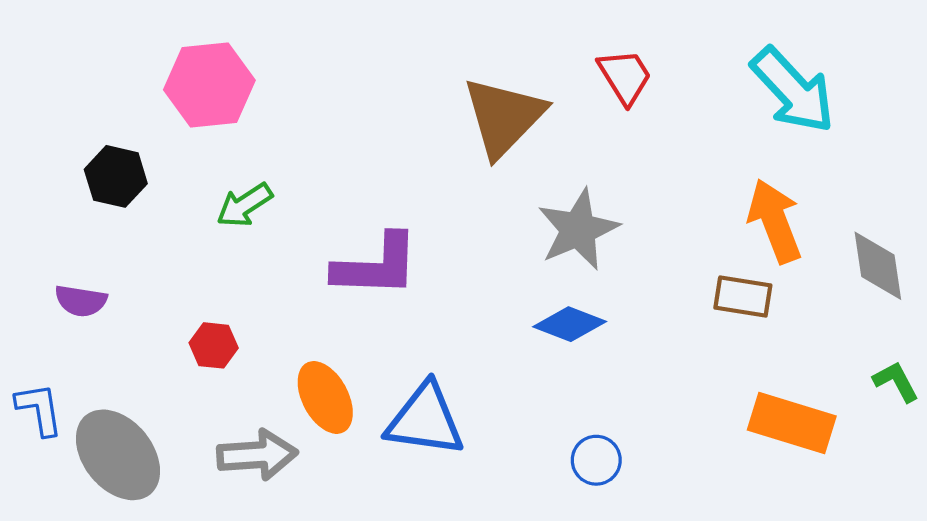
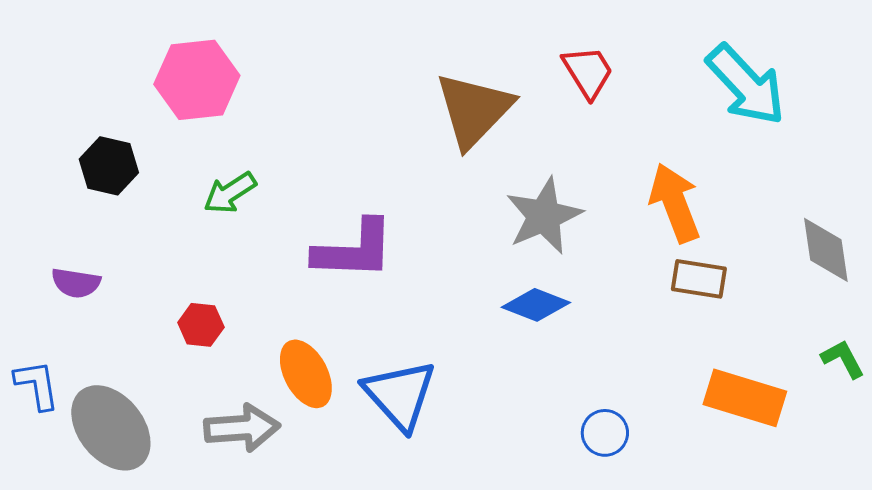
orange arrow: (775, 221) -> (675, 203), moved
blue triangle: (425, 420) -> (400, 395), turned 40
blue circle: (596, 460) -> (605, 433), moved

